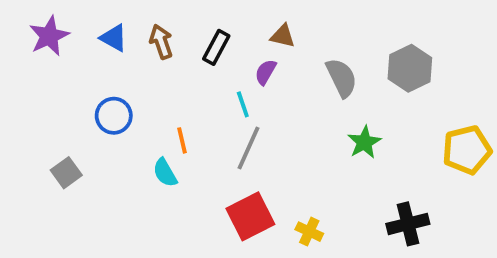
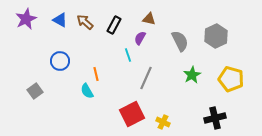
brown arrow: (161, 42) -> (85, 22), turned -30
gray line: (248, 148) -> (146, 78), moved
yellow pentagon: (467, 150) -> (231, 79), moved, turned 30

